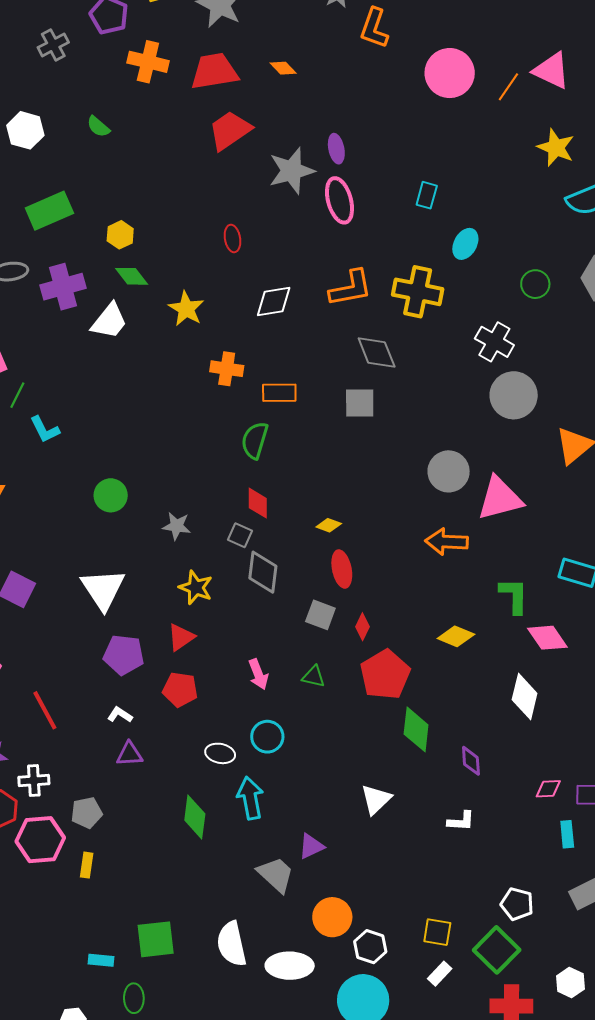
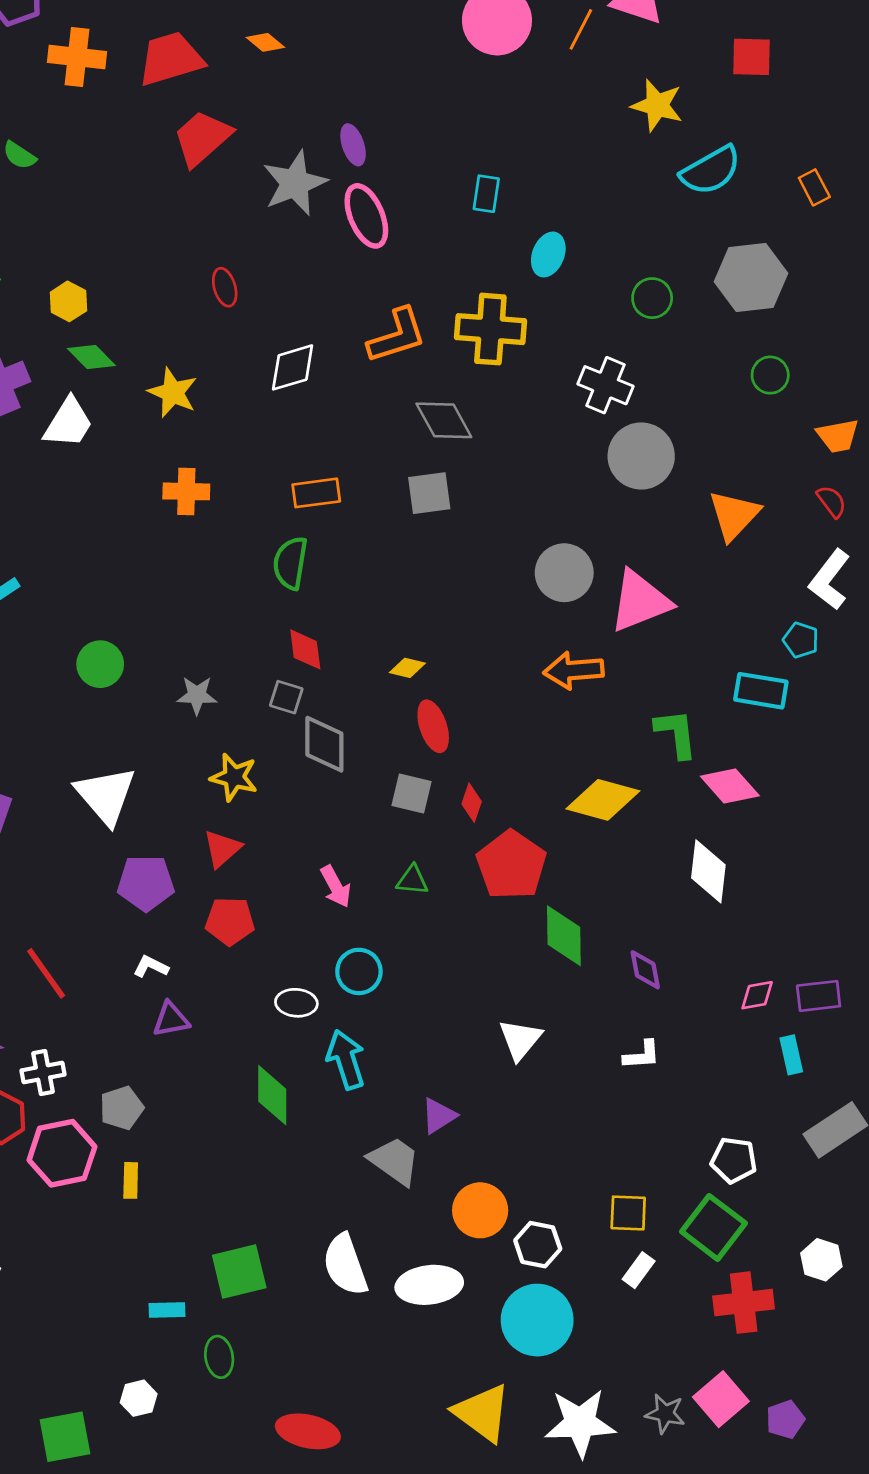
orange cross: (227, 369) -> (186, 491), moved
yellow diamond: (456, 636) -> (603, 800), size x1.4

